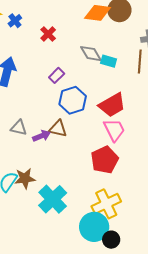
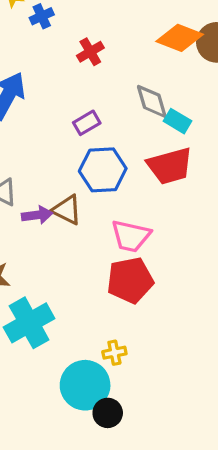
red trapezoid: (112, 105) -> (170, 166), moved
pink trapezoid: (114, 130) -> (131, 236), moved, turned 115
yellow cross: (106, 204) -> (114, 353), size x0.5

